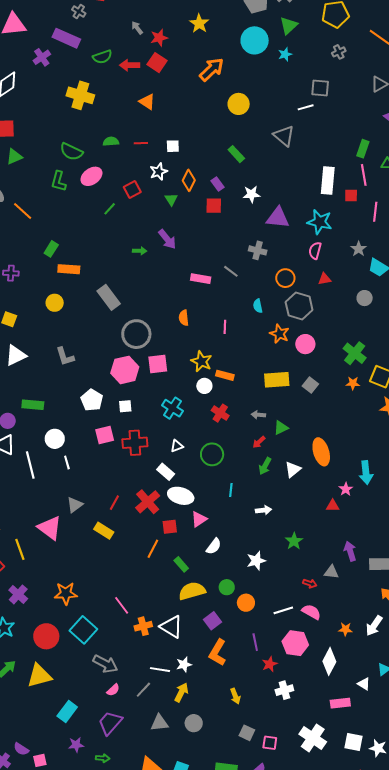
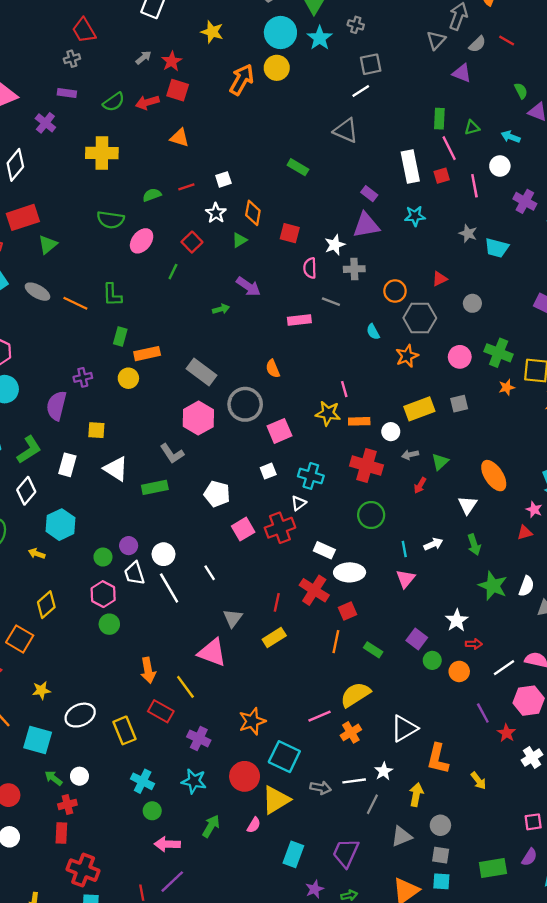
gray cross: (79, 11) -> (72, 59), turned -32
gray arrow: (137, 28) -> (143, 58), turned 104
purple rectangle: (66, 38) -> (67, 93), size x0.6
gray cross: (339, 52) -> (356, 25), moved, turned -32
cyan star: (285, 54) -> (320, 38), size x1.5
yellow circle: (239, 104) -> (277, 68), moved
green L-shape: (59, 181) -> (112, 295), moved
purple rectangle: (217, 184) -> (369, 194), moved
white star: (251, 194) -> (335, 245), moved
green triangle: (171, 199) -> (240, 240), turned 48
red square: (214, 206) -> (290, 233), turned 30
cyan star: (320, 222) -> (415, 216), size x0.7
pink semicircle: (315, 251) -> (310, 268), moved
gray circle: (365, 298) -> (472, 303), moved
yellow circle: (55, 303) -> (128, 378), moved
orange semicircle: (184, 318) -> (273, 369), moved
pink line: (225, 327) -> (344, 389), moved
orange star: (279, 334) -> (407, 356), turned -30
pink circle: (305, 344) -> (460, 357), moved
white triangle: (16, 355) -> (116, 469), turned -45
pink hexagon: (125, 370) -> (198, 418), moved
gray square: (310, 385) -> (459, 404), turned -35
white circle: (204, 386) -> (391, 432), moved
green rectangle: (33, 405) -> (155, 487), moved
white square: (125, 406) -> (268, 471), moved
red cross: (220, 413) -> (367, 466), size x1.5
white circle: (55, 439) -> (164, 554), moved
white triangle: (177, 446) -> (299, 503), moved
green arrow: (265, 466) -> (474, 545), moved, turned -30
white arrow: (264, 510) -> (433, 544), moved
pink triangle: (199, 519) -> (406, 579), moved
yellow rectangle: (104, 531) -> (274, 638), turned -48
green star: (294, 541) -> (493, 586), size x1.4
white semicircle: (214, 546) -> (526, 586), moved
red arrow: (310, 583) -> (474, 644), moved
yellow semicircle: (192, 591) -> (355, 695), moved
pink line: (122, 605) -> (319, 716), turned -60
purple square: (212, 621) -> (417, 639), moved
white triangle: (171, 627) -> (404, 728), moved, turned -45
orange L-shape: (218, 653) -> (438, 759), moved
gray arrow: (105, 664) -> (321, 788), size x0.7
white star: (184, 664) -> (384, 771), moved
white line: (160, 670) -> (354, 781), moved
yellow triangle: (39, 676) -> (276, 800), moved
pink semicircle: (113, 690) -> (254, 825), moved
gray square: (247, 733) -> (441, 855), moved

